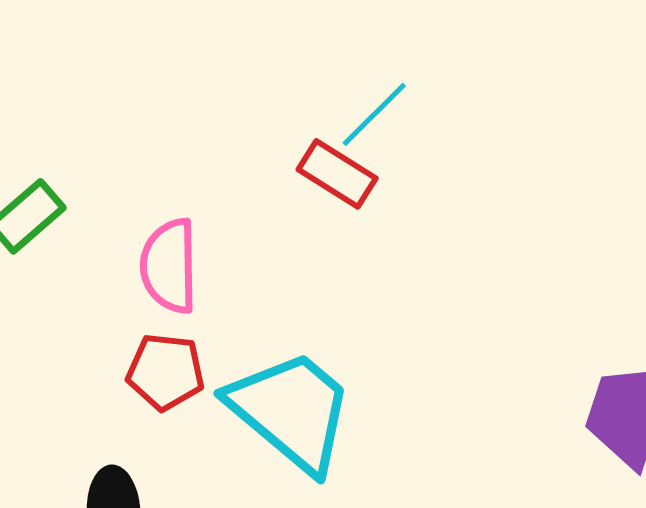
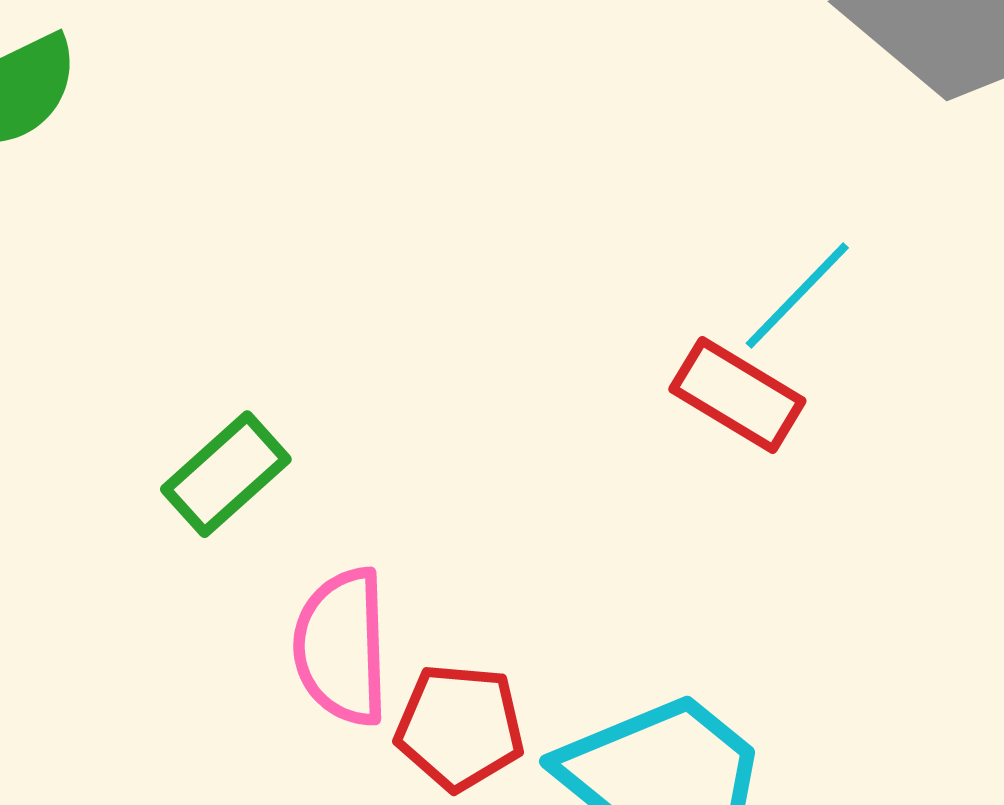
pink semicircle: (169, 266) -> (342, 647), moved

